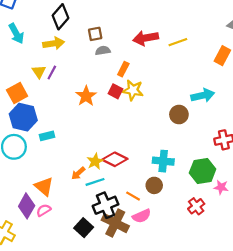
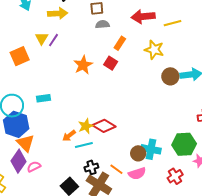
yellow star: (133, 90) -> (154, 50), moved
brown circle: (179, 115) -> (170, 76), moved
blue hexagon: (23, 117) -> (16, 124), moved
cyan cross: (163, 161) -> (151, 149), moved
orange triangle: (44, 186) -> (25, 143), moved
orange line: (133, 196) -> (116, 169), moved
black cross: (105, 205) -> (91, 167), size x0.6
pink semicircle: (142, 216) -> (137, 173), moved

